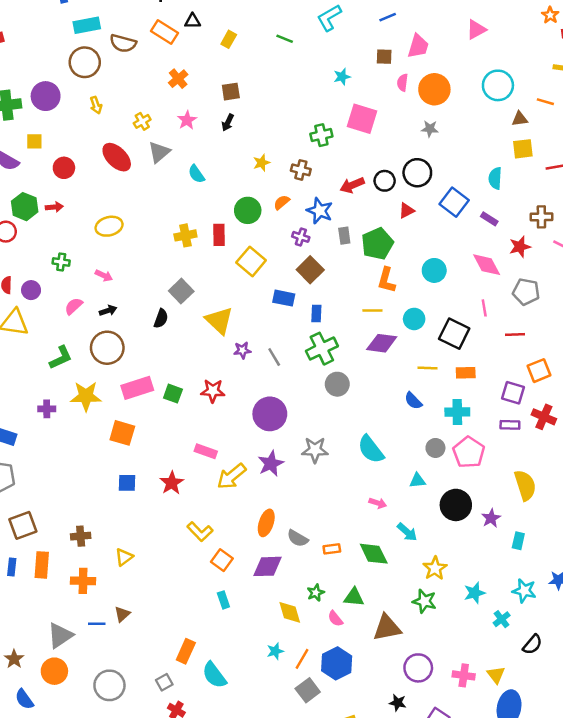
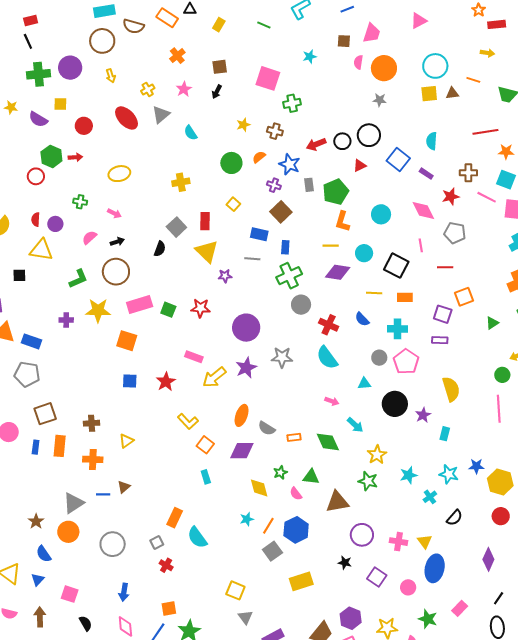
pink square: (362, 119) -> (268, 78), moved
yellow square: (523, 149) -> (429, 94), moved
red rectangle: (219, 235) -> (205, 221), moved
yellow square: (251, 261) -> (233, 204), size x0.6
gray line: (274, 357) -> (252, 259), moved, turned -56
red cross: (544, 417) -> (329, 325), moved

